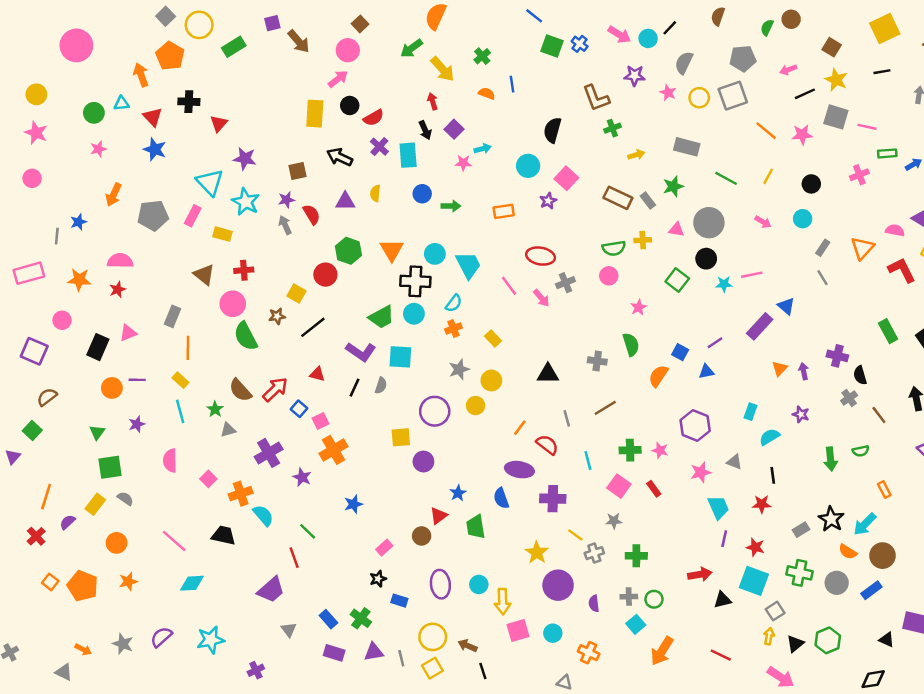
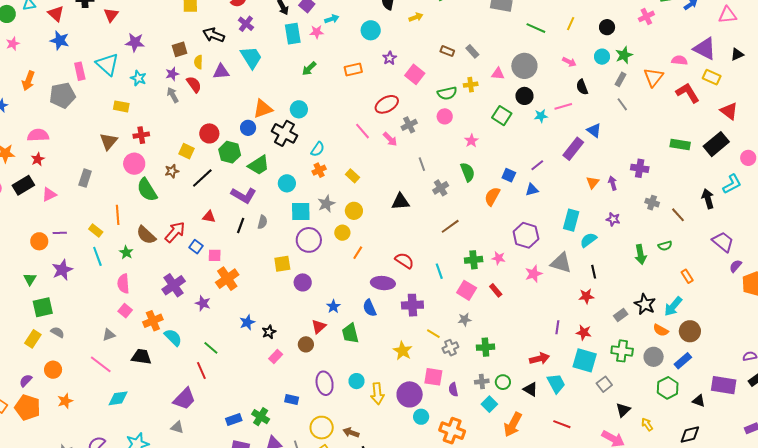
cyan rectangle: (408, 155) -> (293, 34), moved
yellow arrow: (636, 155) -> (416, 17), moved
pink square: (566, 178) -> (415, 74), moved
green star: (673, 186) -> (624, 55), moved
yellow semicircle: (375, 193) -> (198, 62), moved
blue circle: (422, 194) -> (248, 128), moved
brown rectangle: (618, 198) -> (447, 51), size x0.6
cyan star: (246, 202) -> (138, 78), size x0.7
green arrow: (451, 206) -> (309, 69), turned 140
pink rectangle: (193, 216) -> (80, 71), moved, turned -36
orange triangle: (392, 250) -> (263, 109), turned 45
green hexagon: (348, 251) -> (230, 152), moved
red ellipse: (541, 256) -> (387, 104), turned -35
cyan trapezoid: (468, 265) -> (251, 57), moved
brown triangle: (204, 275) -> (109, 141), turned 36
black cross: (415, 281) -> (284, 133), turned 30
cyan circle: (414, 314) -> (287, 183), moved
green rectangle: (888, 331) -> (680, 144), turned -48
black rectangle: (98, 347) -> (23, 185), moved, turned 40
orange line: (188, 348) -> (118, 215), moved
cyan square: (400, 357) -> (301, 211), moved
gray cross: (597, 361) -> (441, 188), turned -35
black semicircle: (860, 375) -> (582, 87), moved
gray cross: (849, 398) -> (652, 203), turned -32
cyan rectangle: (750, 412) -> (571, 220), size x1.5
gray line: (567, 418) -> (422, 164), moved
pink square: (321, 421) -> (215, 255), turned 32
purple star: (137, 424) -> (62, 270), size x1.5
orange line: (520, 428) -> (358, 253), moved
gray triangle: (228, 430) -> (109, 335), moved
pink semicircle: (170, 461) -> (123, 284), moved
gray triangle: (734, 462) -> (561, 263), size x1.6
cyan trapezoid: (718, 507) -> (556, 383), moved
purple semicircle: (67, 522) -> (26, 381), moved
black star: (378, 579) -> (269, 332), moved
purple circle: (558, 585) -> (410, 394), moved
black triangle: (722, 600) -> (530, 389), moved, turned 49
blue rectangle: (328, 619) -> (234, 419), turned -63
gray triangle: (289, 630) -> (177, 427), moved, turned -32
pink square: (518, 630) -> (433, 377), moved, turned 30
yellow arrow: (769, 636) -> (647, 424), moved, turned -40
green hexagon: (828, 640) -> (668, 388), moved
orange cross: (589, 653) -> (452, 431), size x1.4

